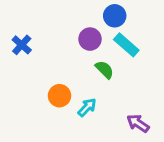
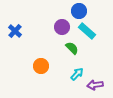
cyan arrow: (87, 107) -> (77, 74), moved
purple arrow: (138, 123) -> (95, 85), turned -42

